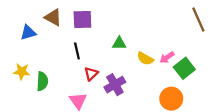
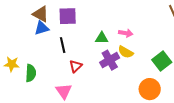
blue triangle: (28, 33) -> (42, 28), moved
pink arrow: (167, 57) -> (126, 33), moved, turned -136
purple cross: (115, 85) -> (110, 60), moved

